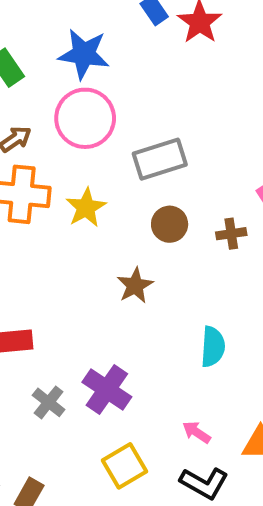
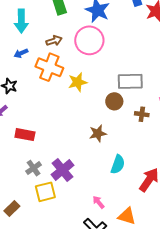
gray rectangle: (160, 159) -> (130, 81), moved
brown star: (135, 285) -> (98, 133), moved
yellow square: (125, 466) -> (45, 192), moved

